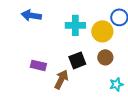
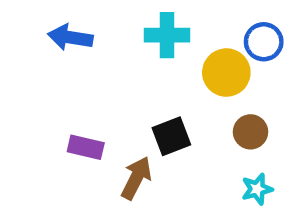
cyan cross: (75, 25) -> (167, 35), moved
brown circle: (105, 57) -> (250, 132), moved

